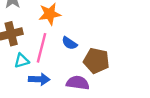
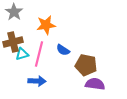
cyan triangle: (22, 61) -> (22, 54), moved
purple semicircle: (78, 83) -> (95, 84), moved

